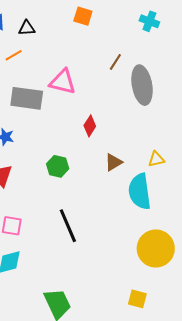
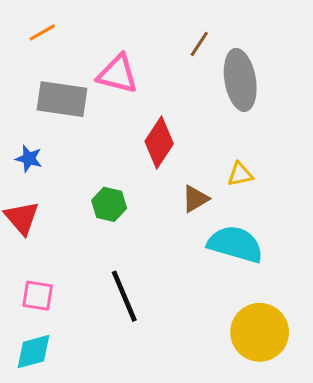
red diamond: (90, 126) -> (159, 142), size x1.5
yellow triangle: (156, 159) -> (240, 174), moved
cyan semicircle: (140, 192) -> (235, 244), turned 114

